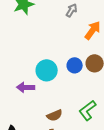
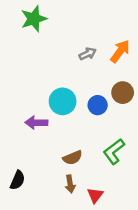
gray arrow: (72, 10) -> (88, 54), moved, turned 32
blue circle: (75, 65) -> (98, 105), moved

